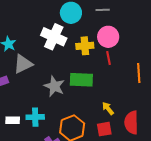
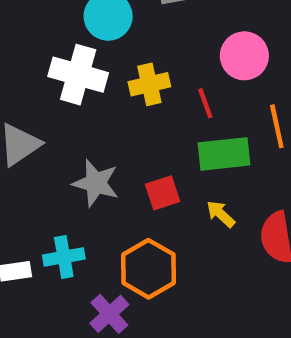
pink circle: (108, 37) -> (244, 56), moved
green rectangle: (81, 80) -> (224, 154), moved
red square: (104, 129) -> (163, 193), moved

